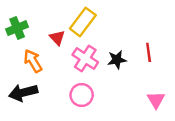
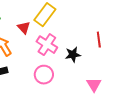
black star: (117, 60) -> (73, 55), moved
pink triangle: (156, 100) -> (94, 85), moved

